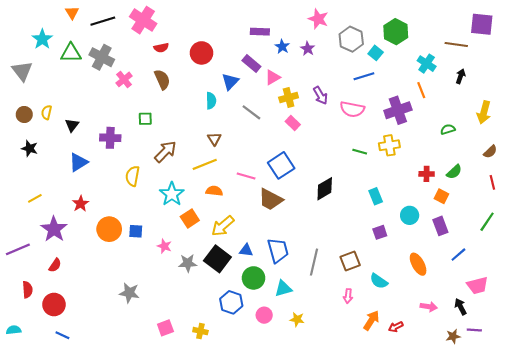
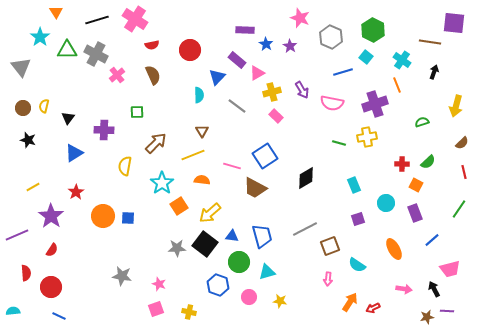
orange triangle: (72, 13) -> (56, 12), moved
cyan square: (376, 53) -> (366, 57), moved
pink star: (164, 246) -> (159, 284), moved
gray line: (314, 262) -> (305, 229), moved, turned 50

